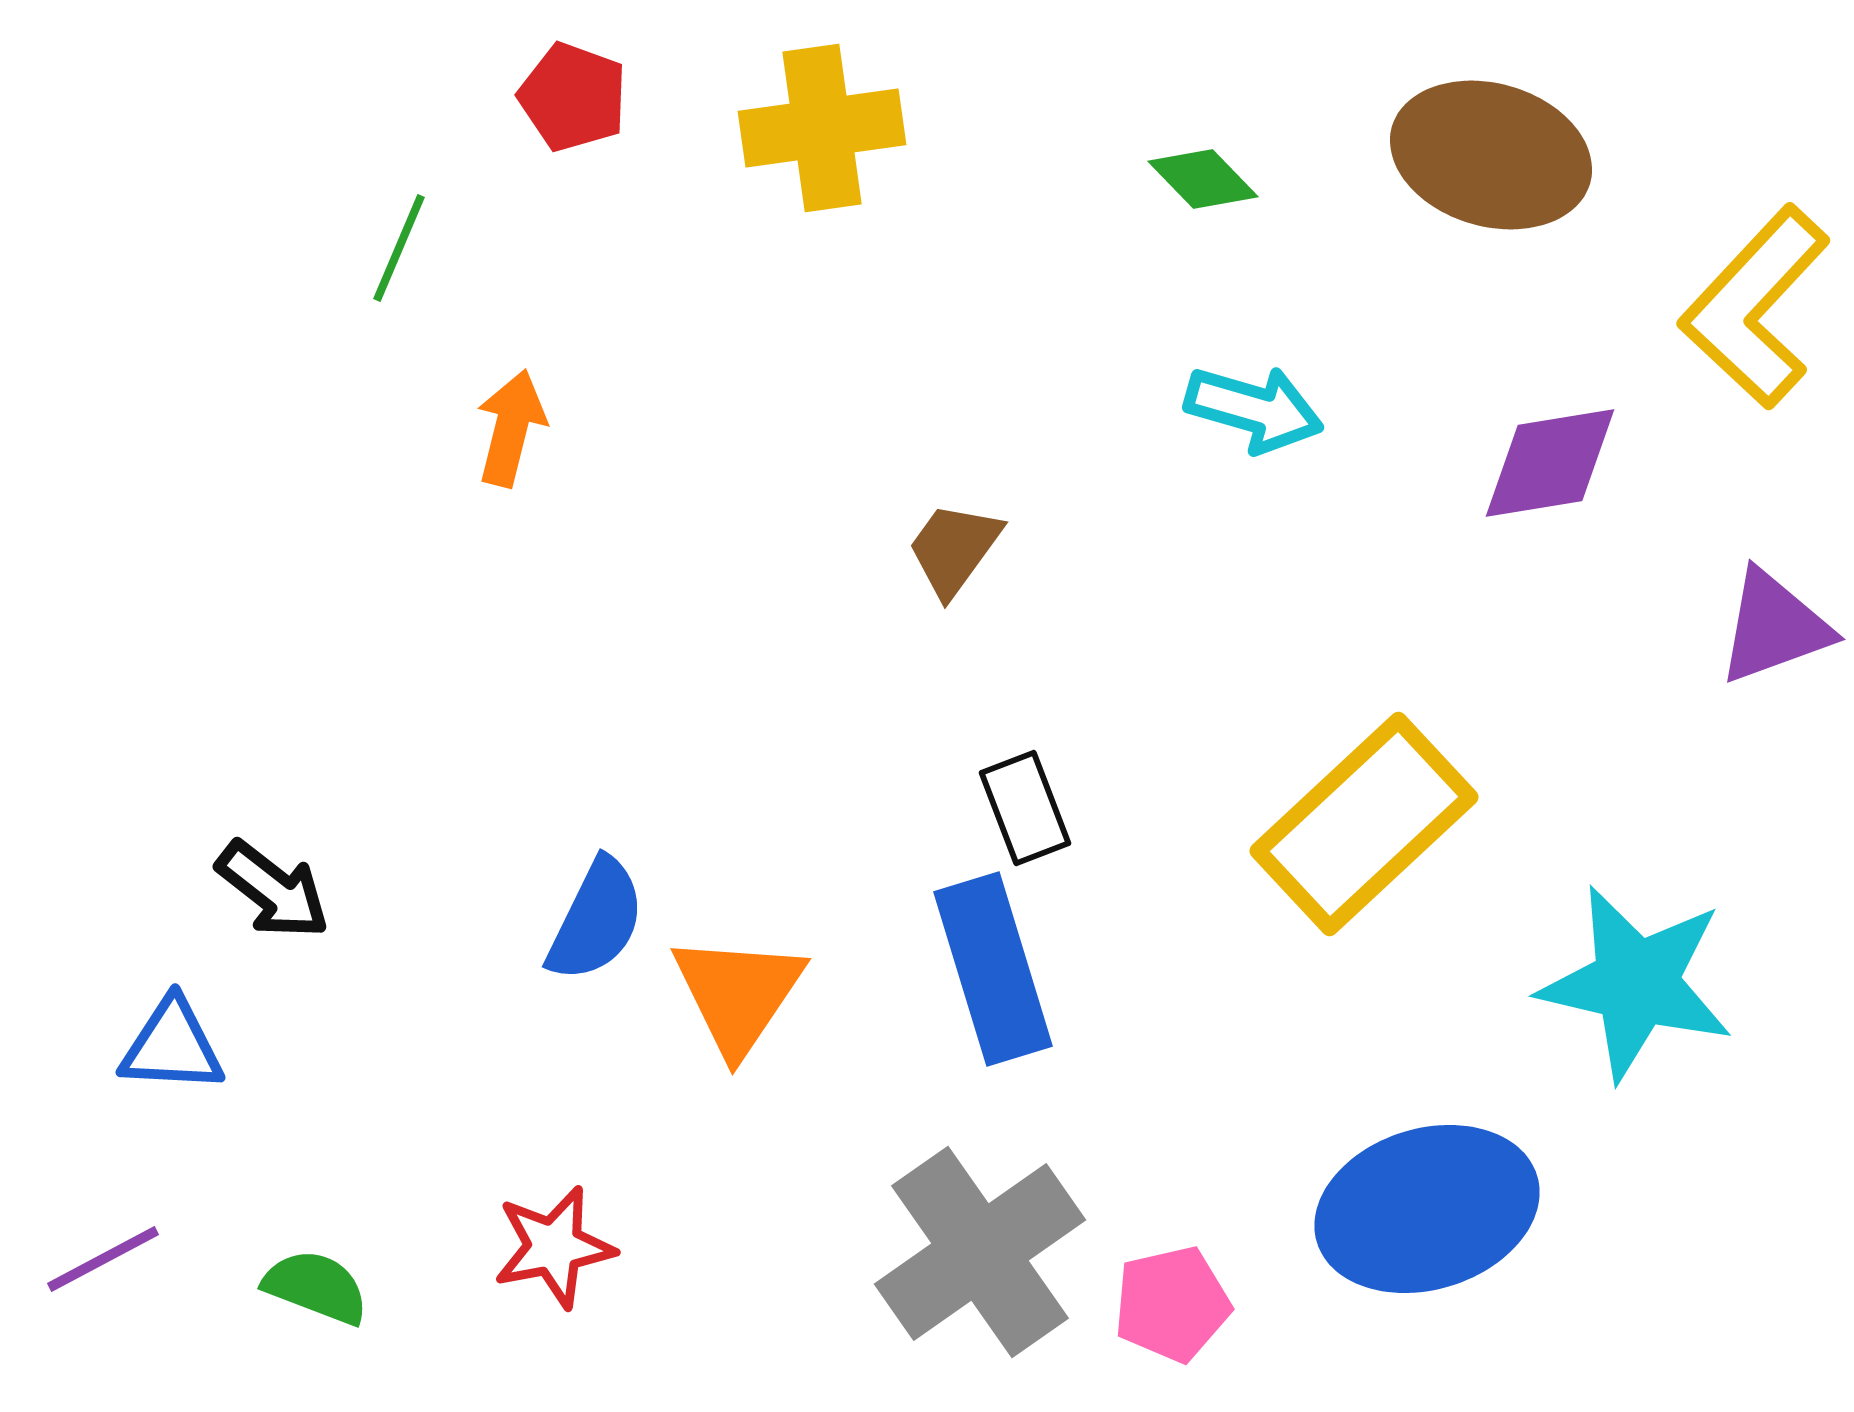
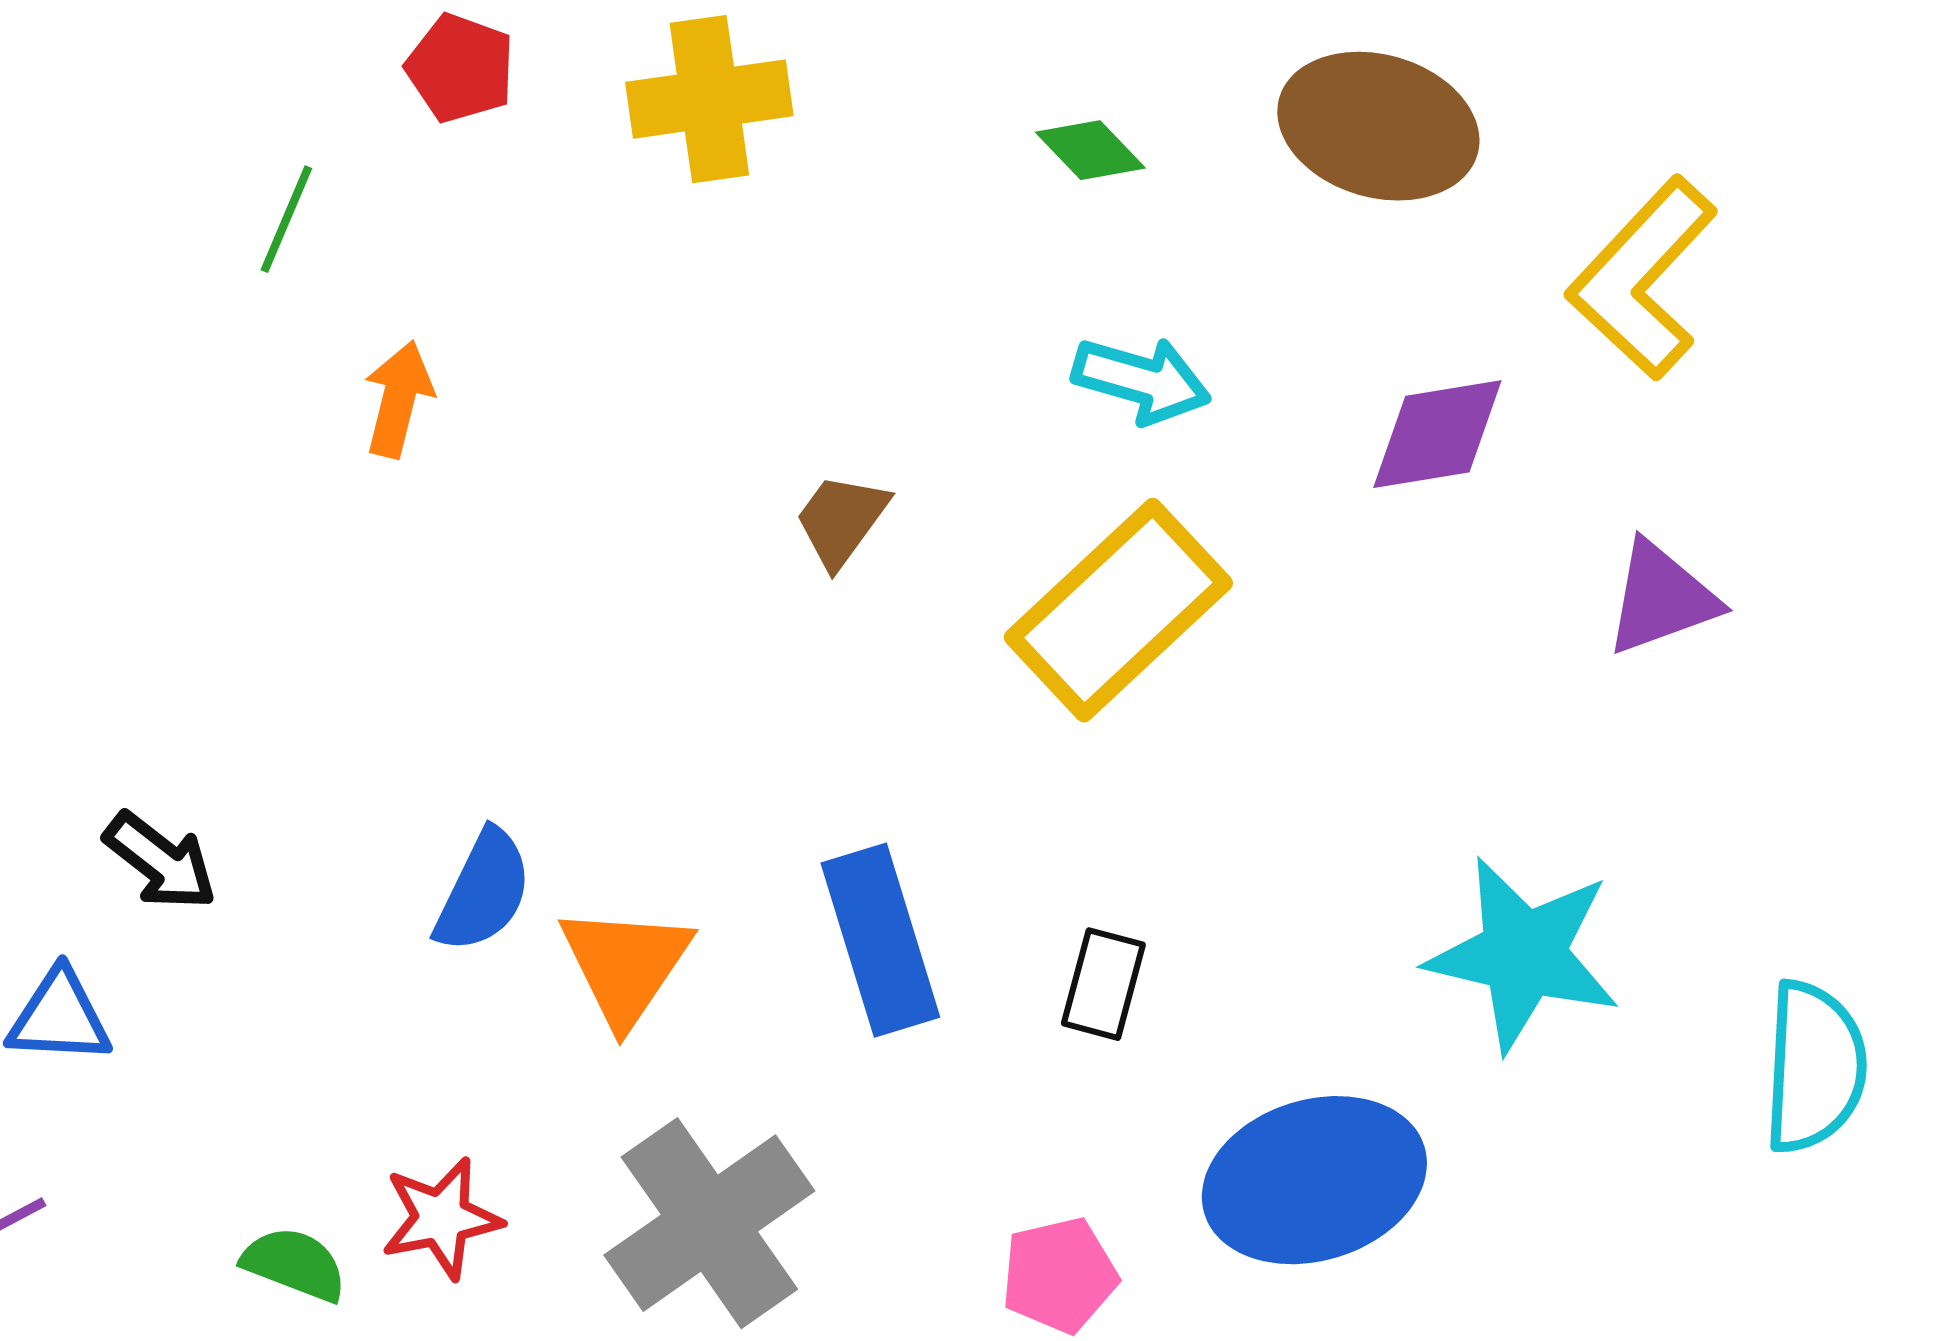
black rectangle: (1025, 808) -> (1103, 984), moved, turned 36
yellow rectangle: (1364, 824) -> (1118, 610), moved
gray cross: (980, 1252) -> (709, 1223), moved
green semicircle: (316, 1287) -> (294, 1264), moved

